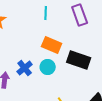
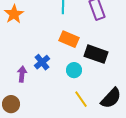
cyan circle: (48, 67) -> (74, 70), moved

